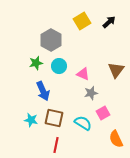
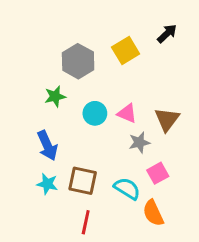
yellow square: (82, 21) -> (126, 50), moved
cyan circle: (59, 66) -> (95, 113), moved
brown triangle: (116, 70) -> (167, 119), moved
blue arrow: (43, 91) -> (47, 146), moved
orange semicircle: (116, 139) -> (153, 213), moved

